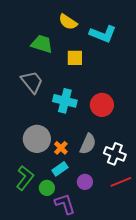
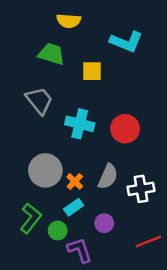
yellow semicircle: (68, 22) -> (69, 21), moved, turned -30
white cross: (115, 154) -> (141, 189), turned -30
red line: (121, 182) -> (148, 242), moved

